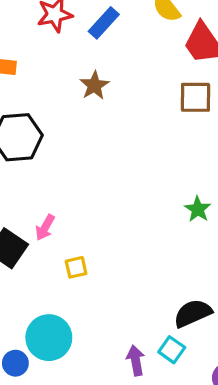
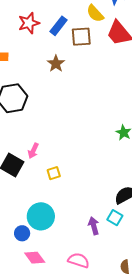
brown square: (196, 97) -> (81, 37), moved

